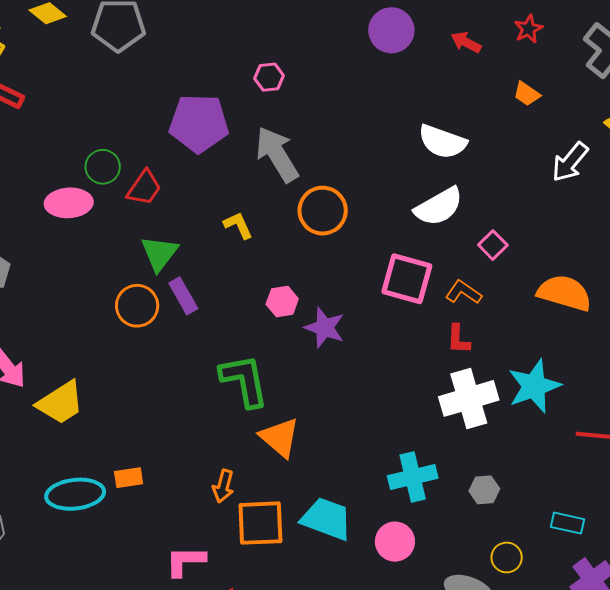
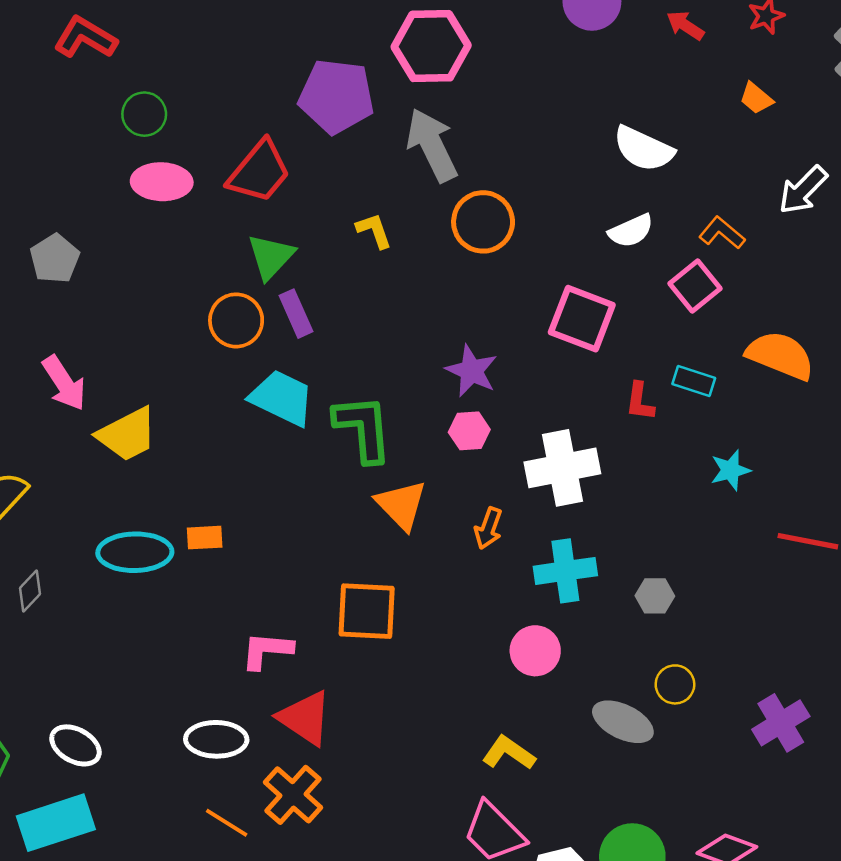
pink hexagon: (269, 77) -> (431, 46), size x2.0
green circle: (103, 167) -> (144, 114), moved
red trapezoid: (144, 188) -> (259, 172), size x1.4
white semicircle: (439, 207) -> (631, 231), size x0.7
pink square: (493, 245) -> (695, 286), size x1.4
orange L-shape: (464, 292) -> (722, 233), moved
pink hexagon: (282, 302) -> (469, 431), moved
cyan star: (534, 386) -> (730, 470), size x0.6
white cross: (469, 398) -> (562, 468), moved
orange arrow: (223, 486) -> (488, 528), moved
cyan trapezoid: (327, 519) -> (282, 398), moved
cyan rectangle: (568, 523) -> (694, 381), moved

